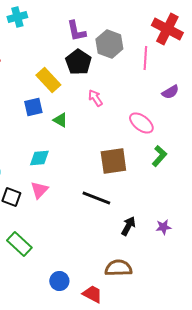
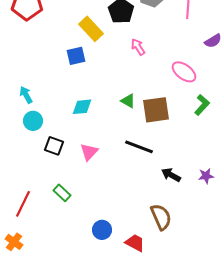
green triangle: (60, 120) -> (128, 101), moved
pink triangle: (39, 190) -> (89, 152), moved
black arrow: (128, 226) -> (171, 175), turned -90
green rectangle: (19, 244) -> (62, 193), size x0.7
brown semicircle: (118, 268) -> (161, 217), turned 68

